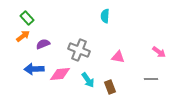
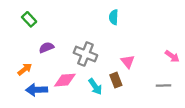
orange arrow: (23, 36) -> (25, 69), moved
pink triangle: (118, 57) -> (128, 62), turned 40
blue arrow: (34, 69) -> (37, 90), moved
brown rectangle: (110, 87) -> (116, 80), moved

